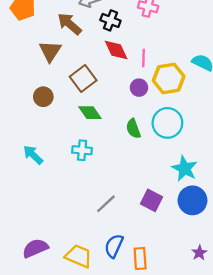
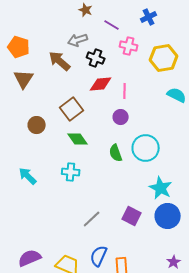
red diamond: (116, 50) -> (101, 84), turned -70
brown triangle: (50, 51) -> (24, 79), moved
yellow hexagon: (169, 78) -> (164, 58), moved

